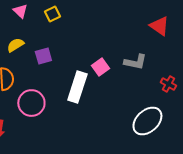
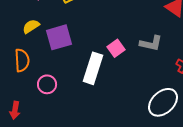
purple square: (43, 56) -> (59, 37), size x1.5
pink circle: (31, 103) -> (47, 84), size x0.7

